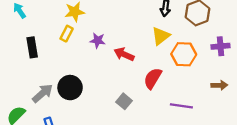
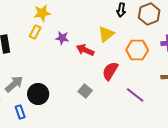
yellow triangle: (161, 36) -> (106, 34), moved
black circle: (70, 88) -> (38, 94), moved
purple line: (181, 106) -> (135, 95), turned 30

